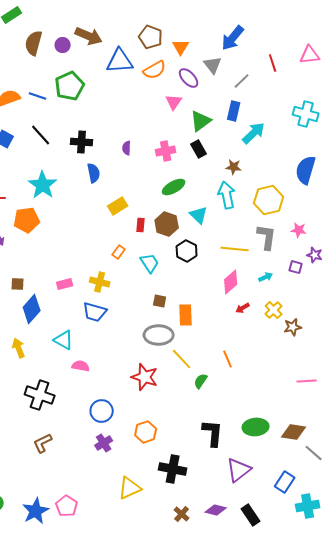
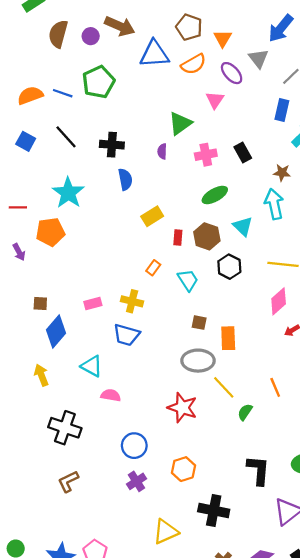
green triangle: (201, 121) -> (180, 123), moved

